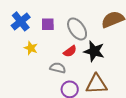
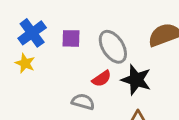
yellow star: (31, 48) -> (25, 63), moved

